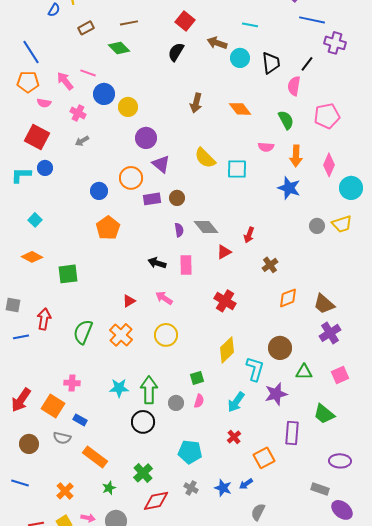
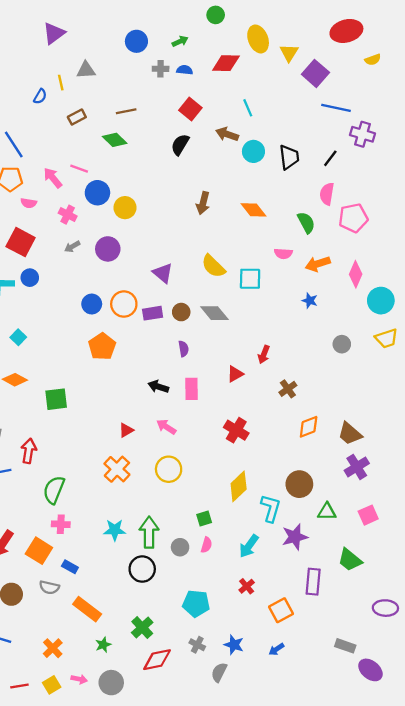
cyan line: (250, 25) -> (248, 108), moved, turned 56
pink semicircle: (294, 86) -> (327, 194), moved
purple circle: (146, 138) -> (108, 249), moved
orange arrow: (296, 156) -> (318, 264), turned 70
orange circle: (131, 178) -> (124, 304), moved
blue star: (289, 188) -> (310, 301), size x0.6
yellow trapezoid: (342, 224) -> (387, 338), moved
gray diamond: (206, 227) -> (214, 313), moved
green semicircle: (83, 332) -> (54, 490), moved
purple ellipse: (340, 461) -> (385, 608), moved
blue arrow: (246, 484) -> (276, 649), moved
gray semicircle: (258, 512) -> (219, 672), moved

